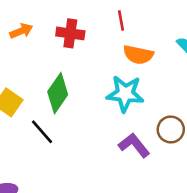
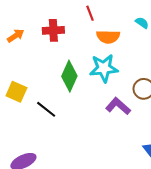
green diamond: (58, 93) -> (69, 76), moved

